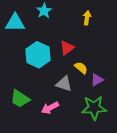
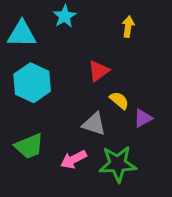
cyan hexagon: (38, 55) -> (32, 83), moved
green trapezoid: (20, 99) -> (29, 146), turned -55
green star: (94, 108) -> (118, 164), moved

